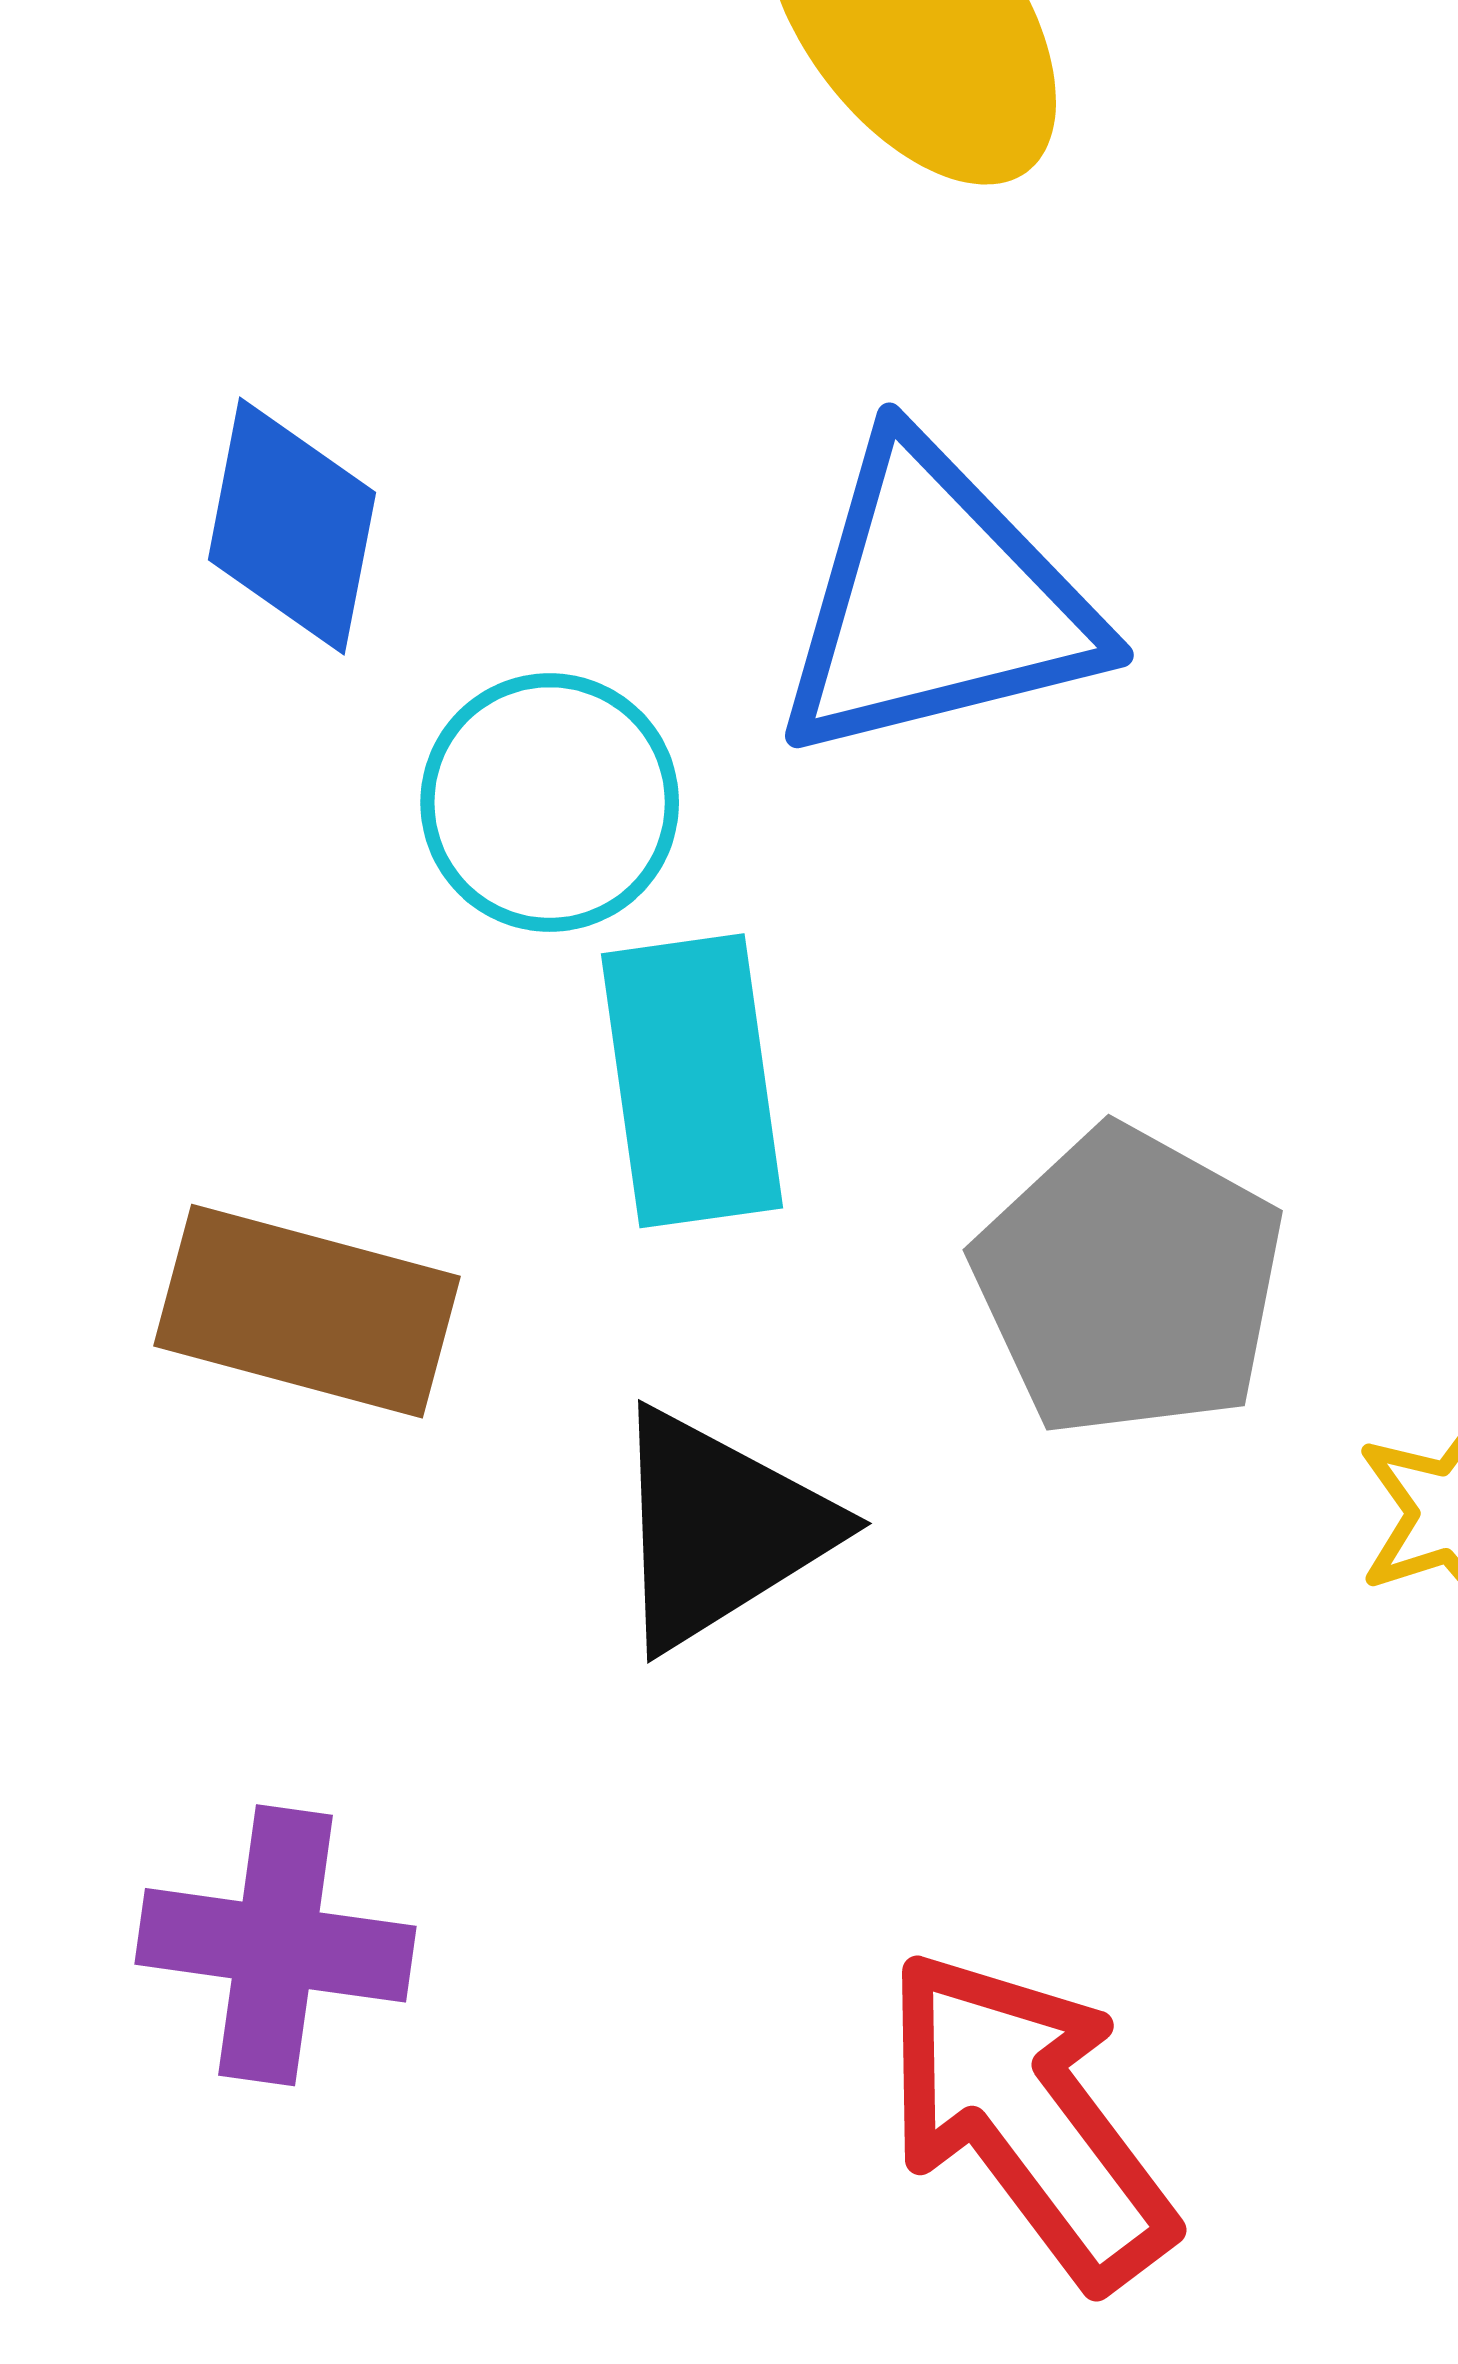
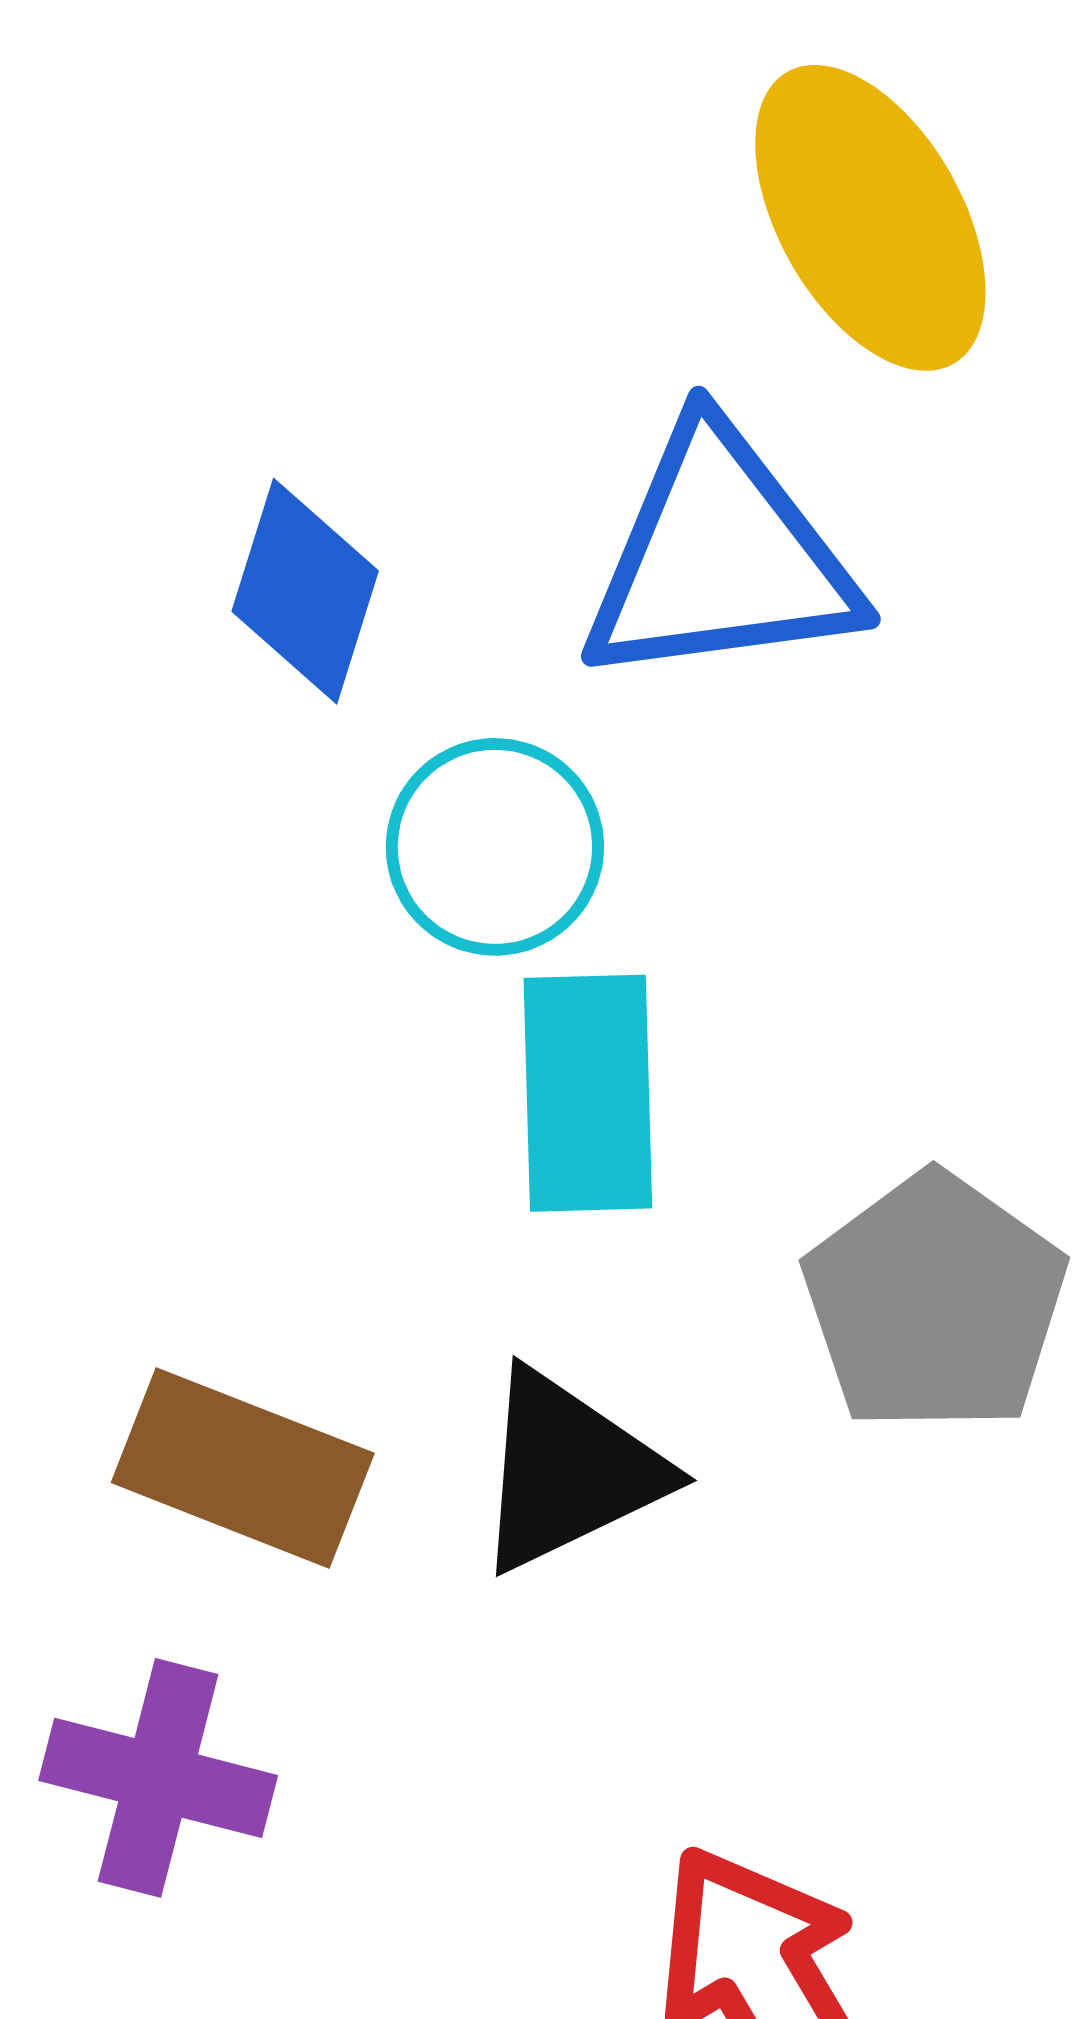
blue triangle: (936, 602) -> (720, 557), moved
brown rectangle: (307, 1311) -> (243, 1468), moved

